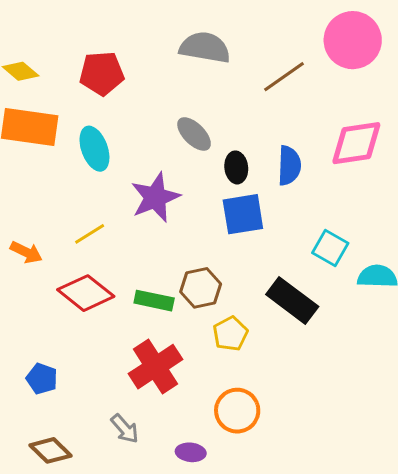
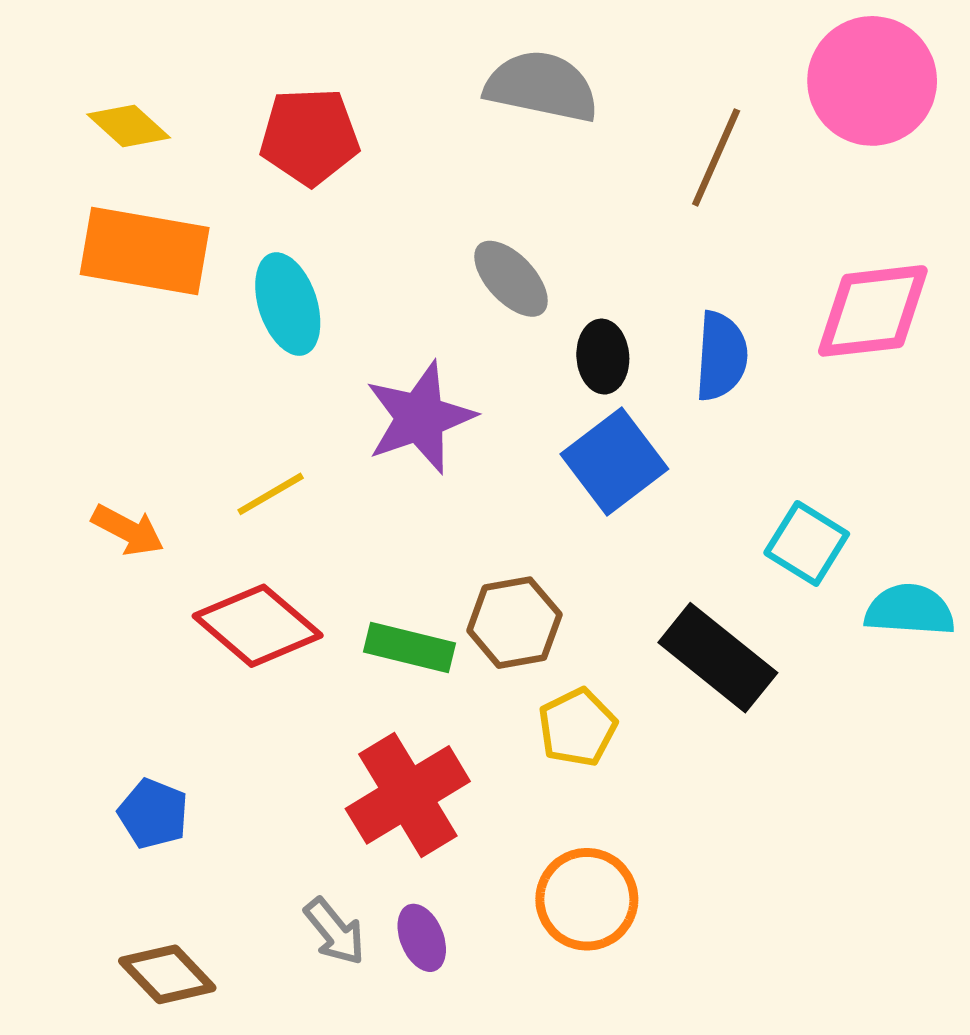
brown line: (284, 77) -> (716, 157), turned -33
blue square: (243, 214) -> (614, 461), turned -30
purple ellipse: (191, 452) -> (422, 938), moved, turned 60

